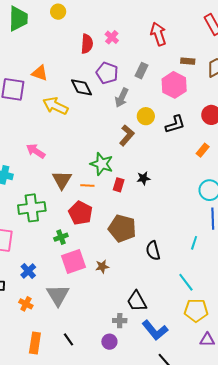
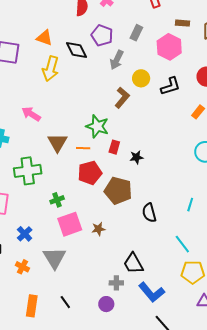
orange triangle: (40, 73) -> (44, 38), moved
yellow arrow: (55, 106) -> (51, 69), turned -100
black star: (143, 178) -> (136, 157), moved
red pentagon: (81, 213) -> (90, 173), moved, turned 30

